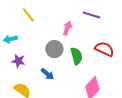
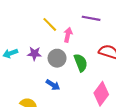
yellow line: (28, 15) -> (50, 24), moved
purple star: (18, 61) -> (34, 54), moved

